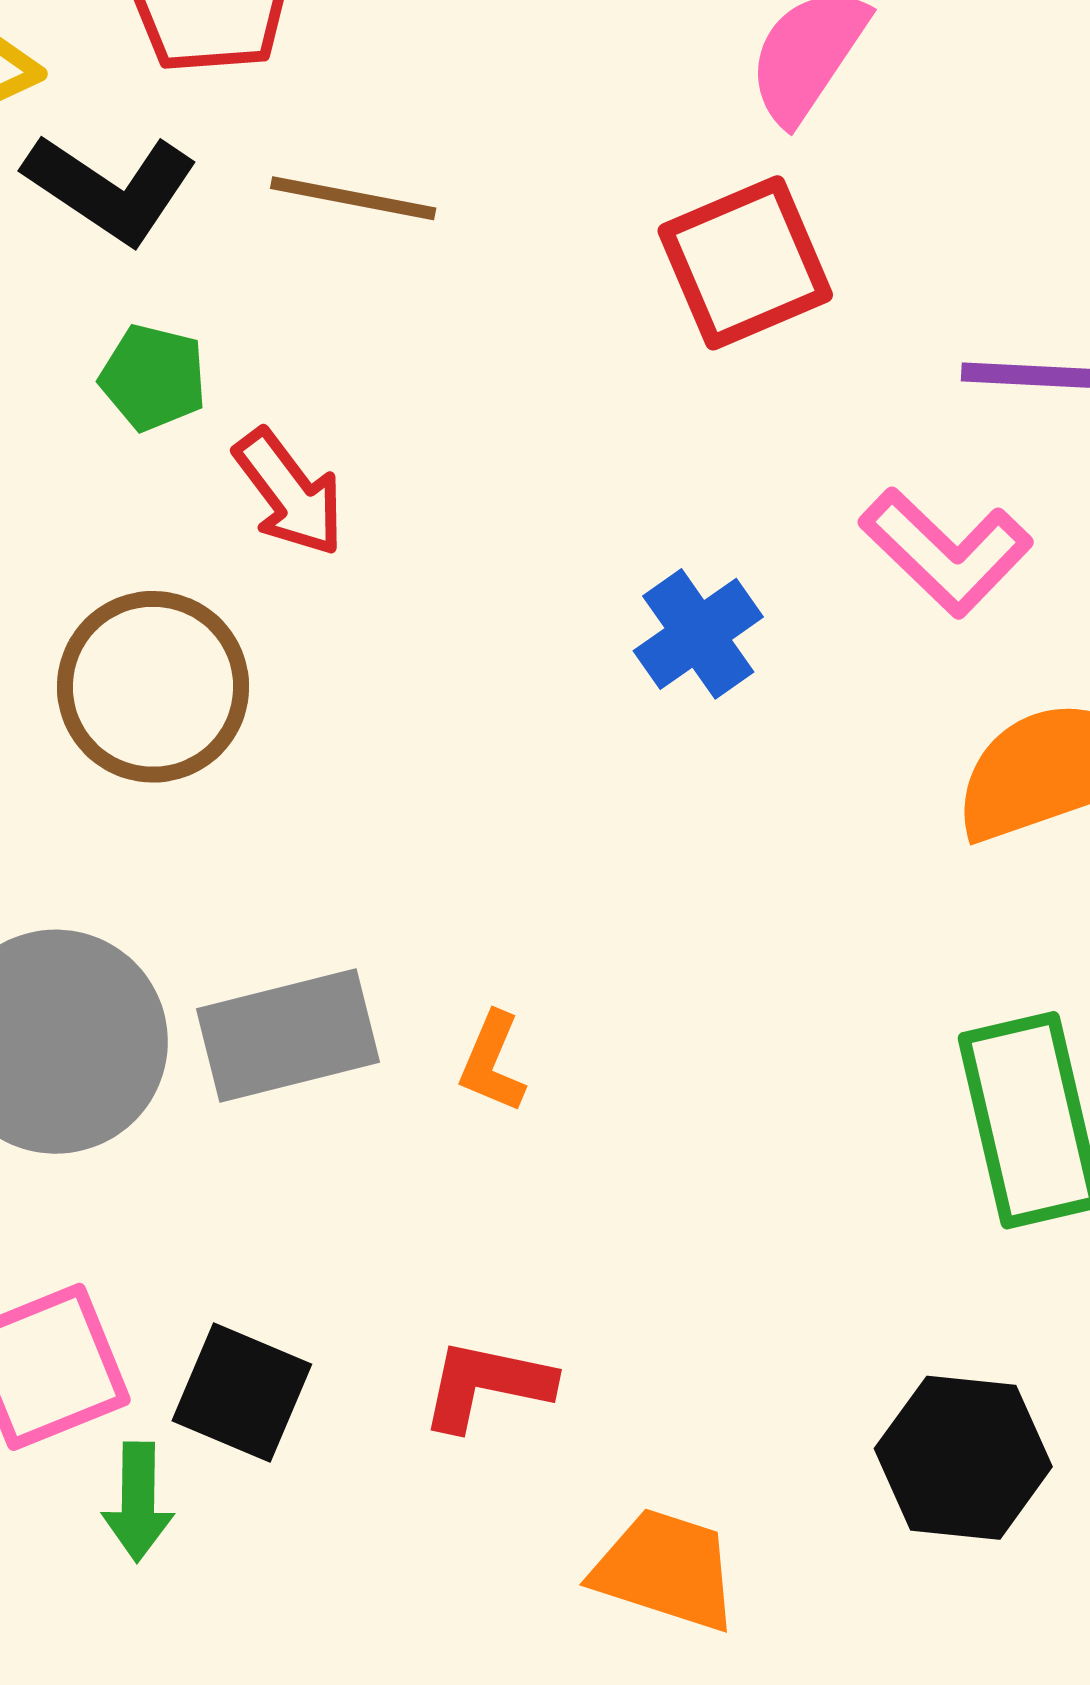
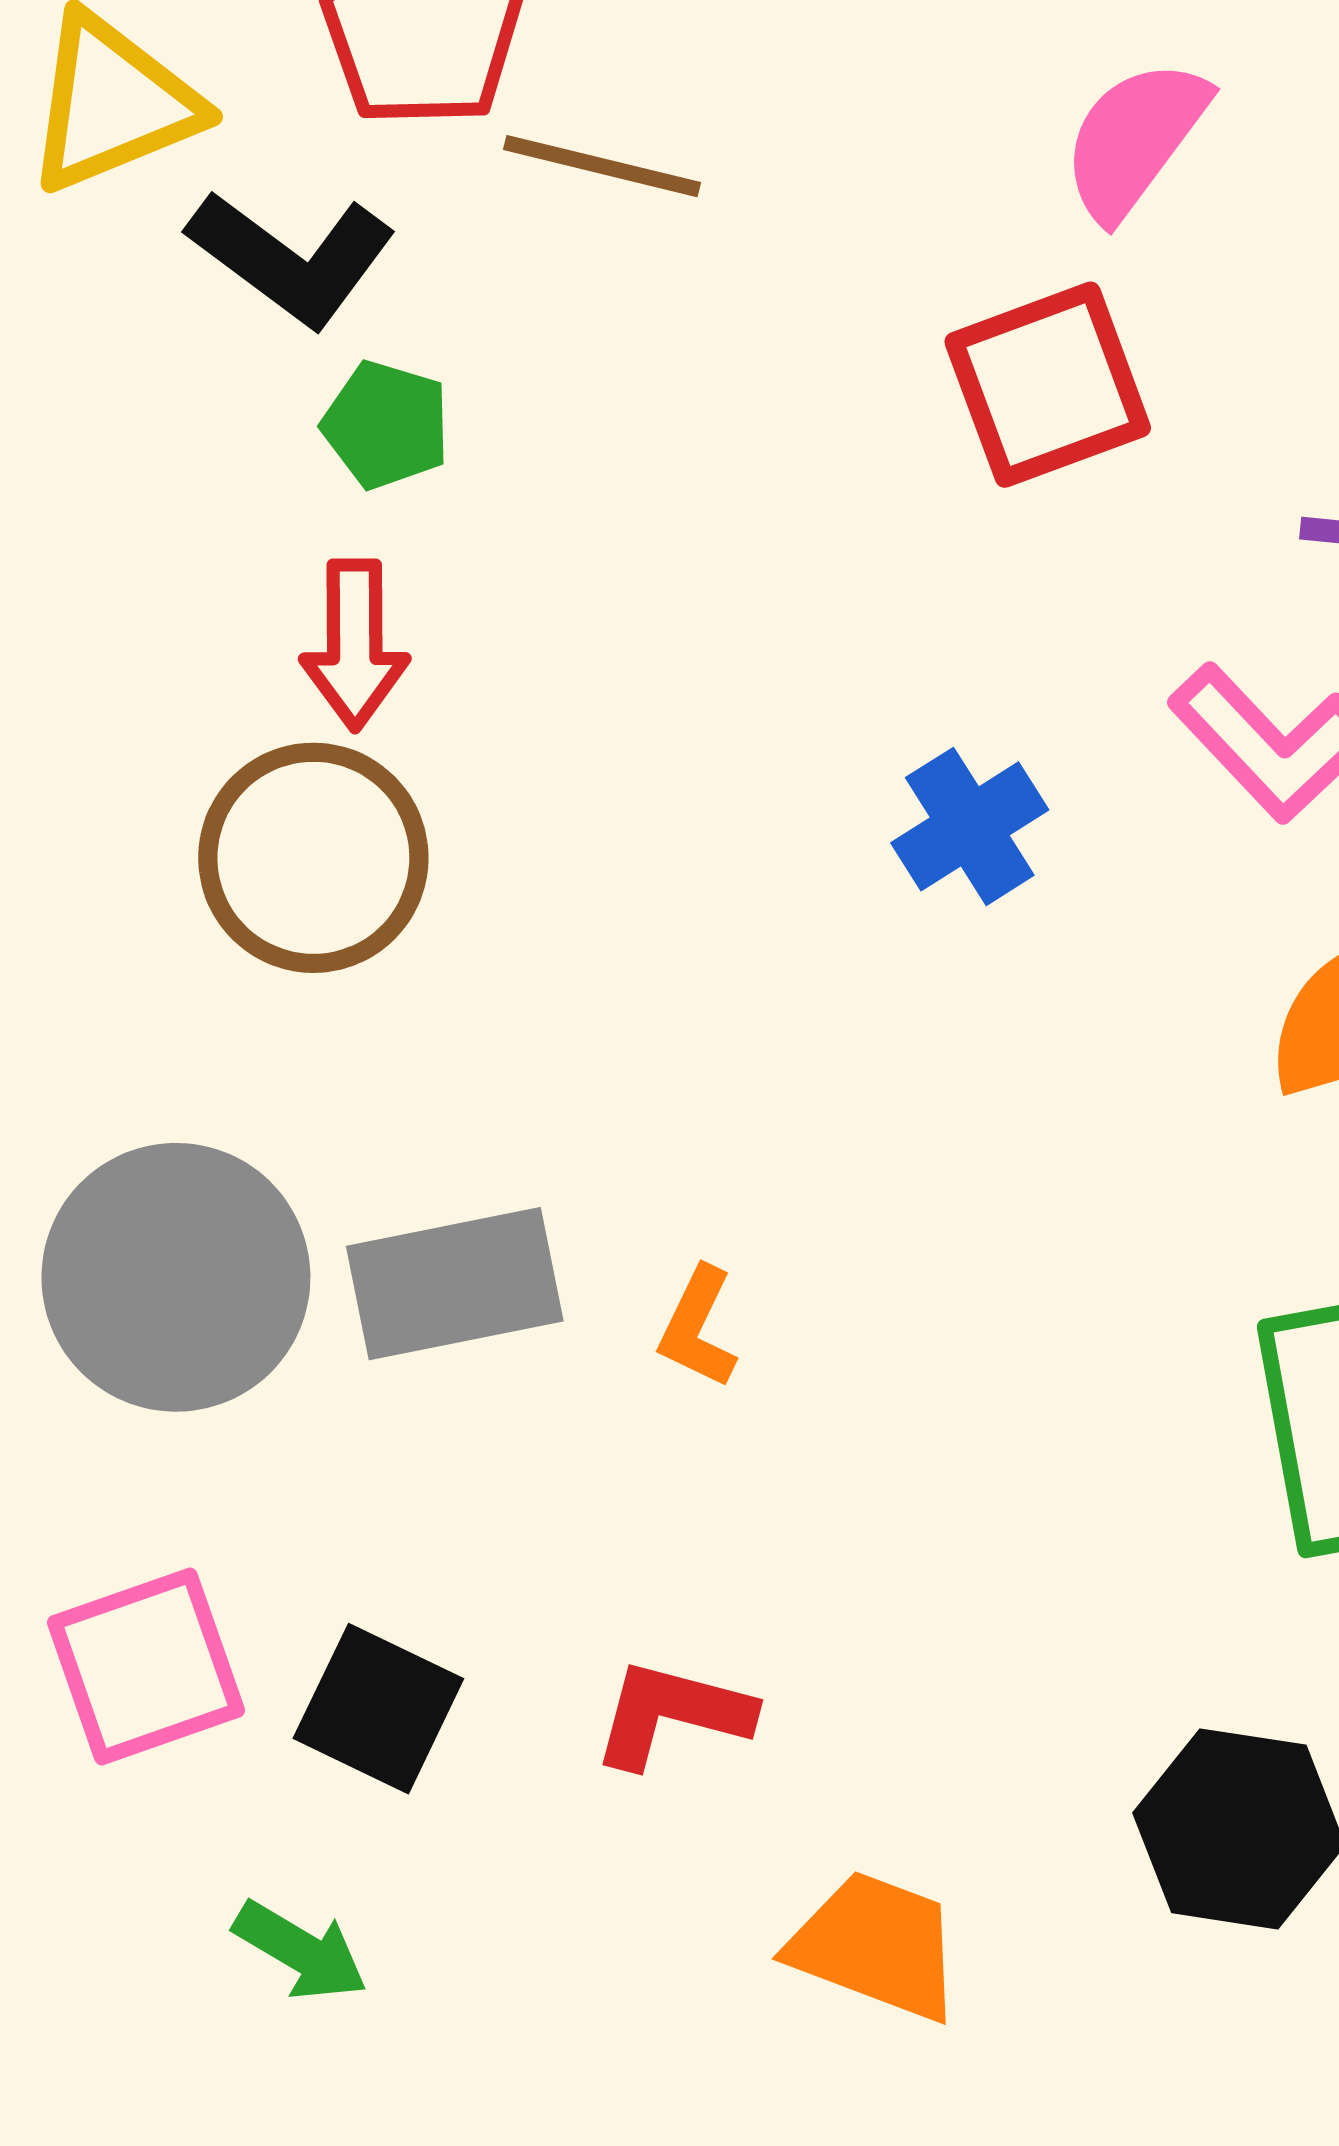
brown line: (353, 198) -> (602, 166), moved
green pentagon: (153, 378) -> (386, 425), moved
red arrow: (289, 493) -> (355, 645), moved, turned 34
green arrow: (138, 1502) -> (301, 1951), moved, turned -63

